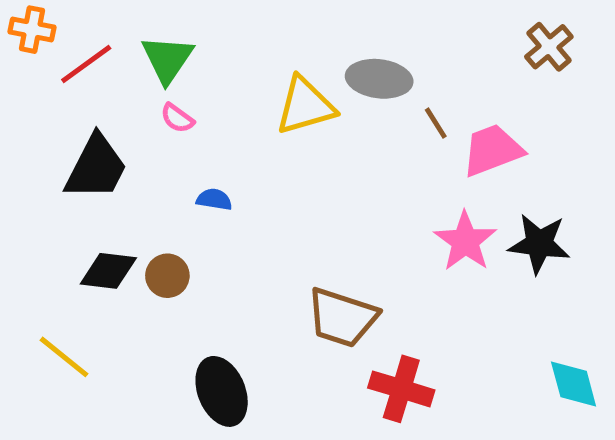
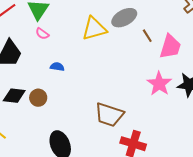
gray ellipse: (379, 79) -> (124, 18), turned -35
pink trapezoid: (492, 150) -> (170, 47), turned 128

